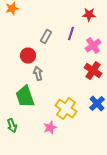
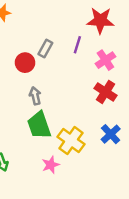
red star: (89, 15) -> (100, 20), size x1.5
red circle: (28, 56) -> (25, 63), moved
green trapezoid: (25, 97) -> (39, 125), moved

